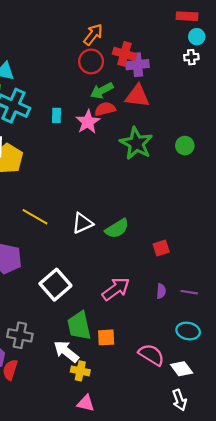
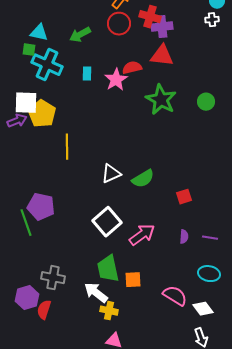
green arrow: (102, 91) -> (80, 35), moved
yellow line: (35, 217) -> (67, 147), moved, turned 60
white square: (55, 285) -> (107, 222), moved

